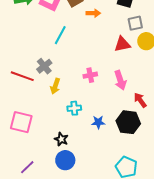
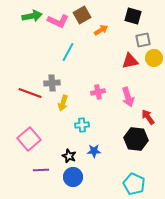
orange arrow: (93, 13) -> (101, 30), turned -32
gray cross: (44, 66) -> (52, 83), turned 35
pink square: (21, 122) -> (29, 139), turned 35
blue star: (98, 122) -> (94, 151), moved
purple line: (27, 167) -> (41, 170), moved, turned 42

